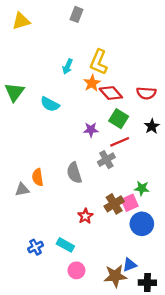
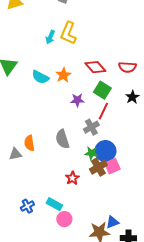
yellow L-shape: (99, 62) -> (68, 33), moved
cyan arrow: (68, 66) -> (50, 37), moved
orange star: (92, 83) -> (63, 75), moved
red line: (120, 142) -> (103, 111), turned -42
green star: (142, 188) -> (91, 153), moved
blue circle: (142, 224) -> (105, 151), moved
pink circle: (76, 270) -> (64, 219), moved

